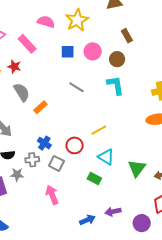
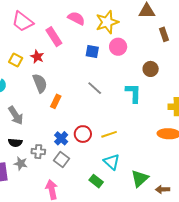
brown rectangle: (127, 36) -> (164, 34), moved
pink circle: (93, 51) -> (118, 47), moved
brown circle: (117, 59) -> (151, 69), moved
orange rectangle: (40, 107) -> (56, 101), turned -32
blue cross: (44, 143) -> (61, 138), moved
red circle: (75, 145) -> (83, 134), moved

